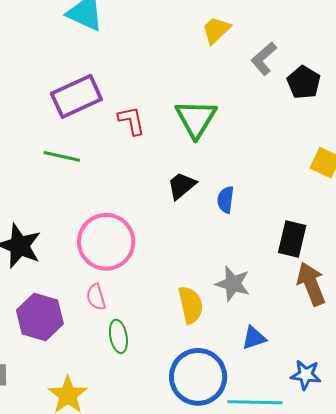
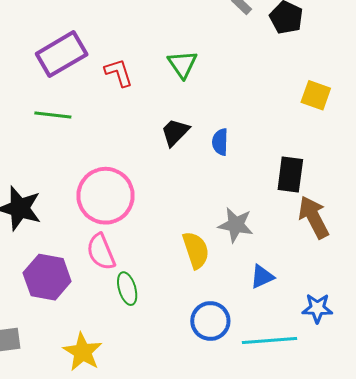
green triangle: (196, 119) -> (183, 64), size x0.7
pink semicircle: (96, 297) -> (101, 252), size x1.4
blue circle: (198, 377) -> (210, 321), size x0.7

